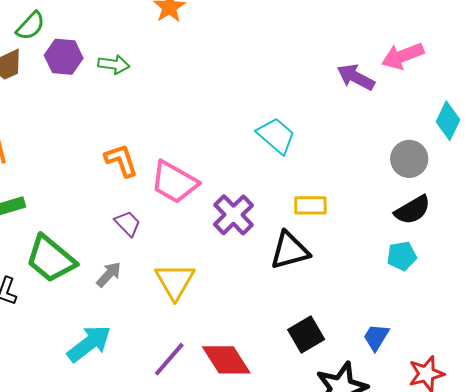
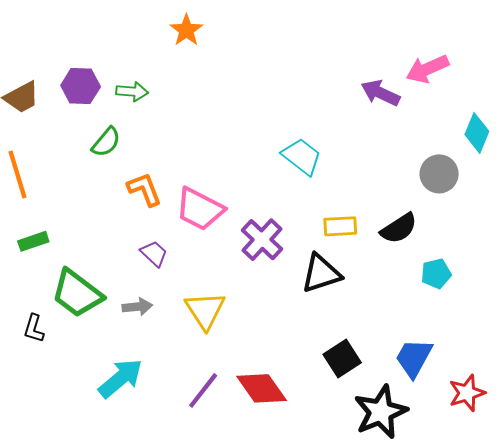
green semicircle: (31, 26) -> (106, 142), moved
black semicircle: (412, 210) -> (399, 228), moved
gray arrow: (109, 274) -> (137, 307), turned 44
blue trapezoid: (376, 337) -> (414, 358), size x1.4

